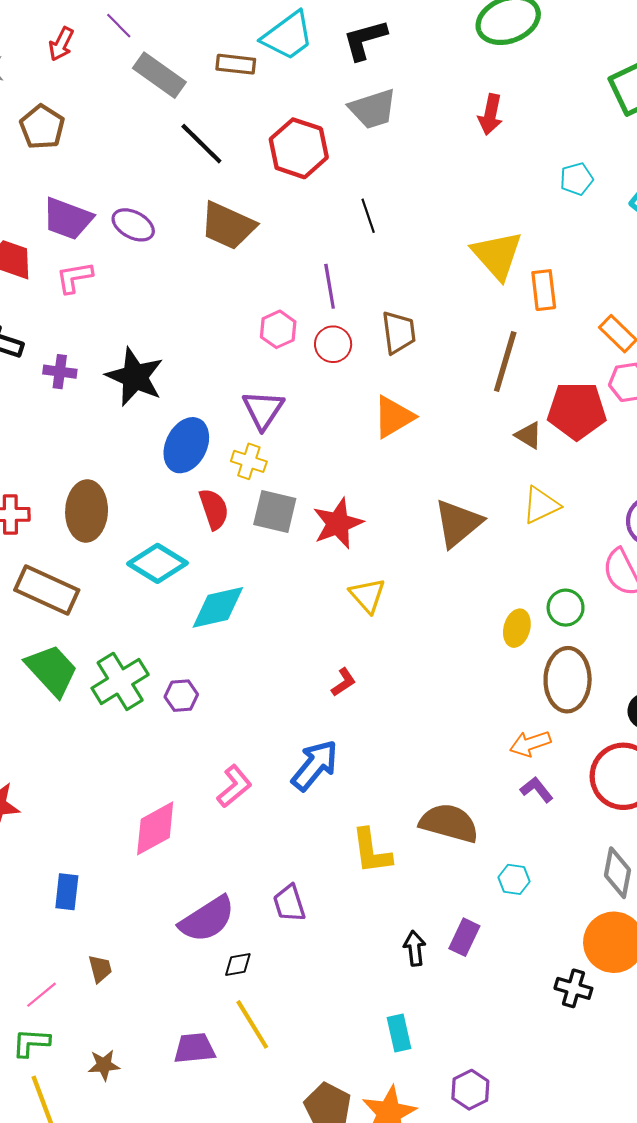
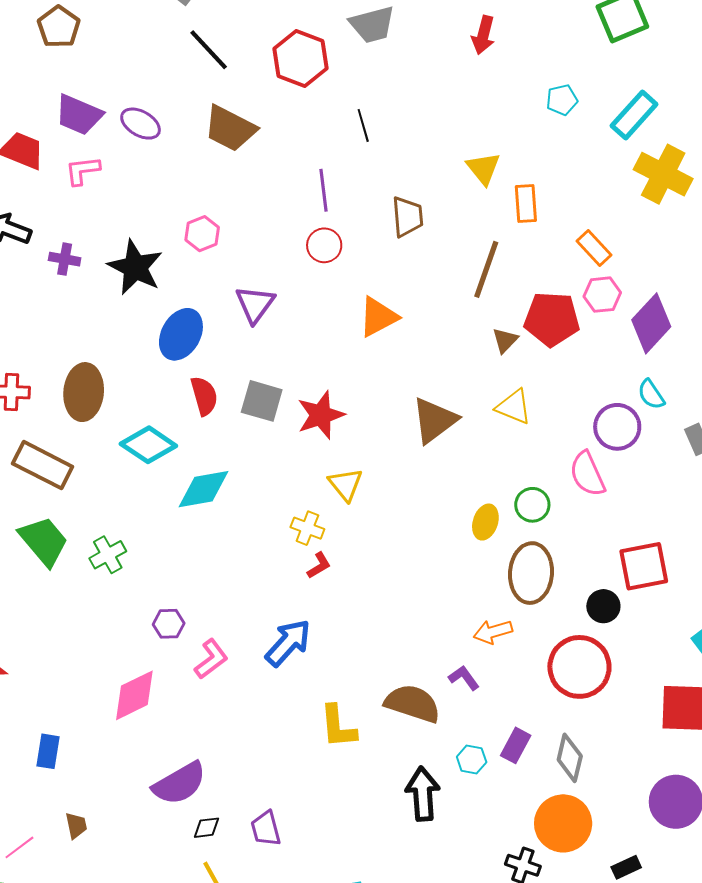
yellow triangle: (497, 255) -> (483, 168), size x0.7
pink hexagon: (278, 329) -> (202, 234), moved
brown trapezoid: (399, 332) -> (407, 217), moved
brown triangle: (529, 435) -> (505, 340), turned 40
yellow cross: (249, 461) -> (307, 528), moved
yellow triangle: (541, 505) -> (514, 407), turned 45
green cross: (120, 681) -> (108, 555), size x0.7
purple hexagon: (181, 696) -> (169, 624), moved
purple L-shape: (537, 790) -> (464, 678), moved
purple trapezoid: (289, 903) -> (266, 829), moved
purple rectangle: (464, 937) -> (516, 745), moved
black arrow: (415, 948) -> (423, 794), moved, size x1.6

